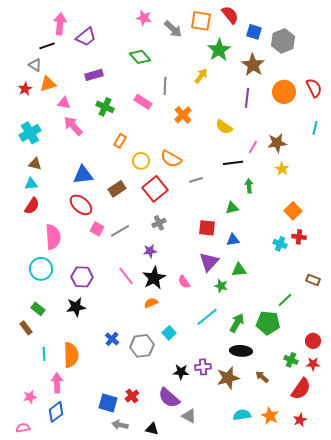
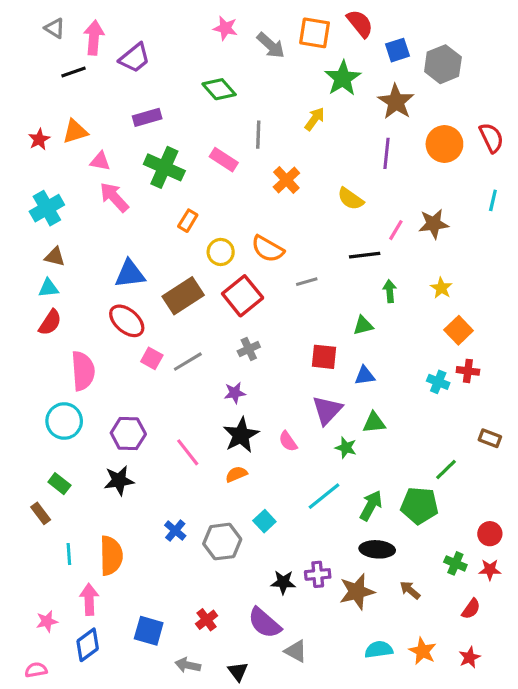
blue square: (254, 32) -> (398, 50), turned -35
gray triangle: (35, 65) -> (55, 28), moved
green cross: (105, 107) -> (164, 167), size x1.4
yellow star: (282, 169) -> (441, 288), moved
brown rectangle: (117, 189) -> (183, 296), size x1.4
pink line: (126, 276) -> (188, 452), moved
red semicircle: (301, 389) -> (471, 609), size x0.6
blue square: (108, 403) -> (149, 631), moved
black triangle: (152, 429) -> (238, 671), turned 40

